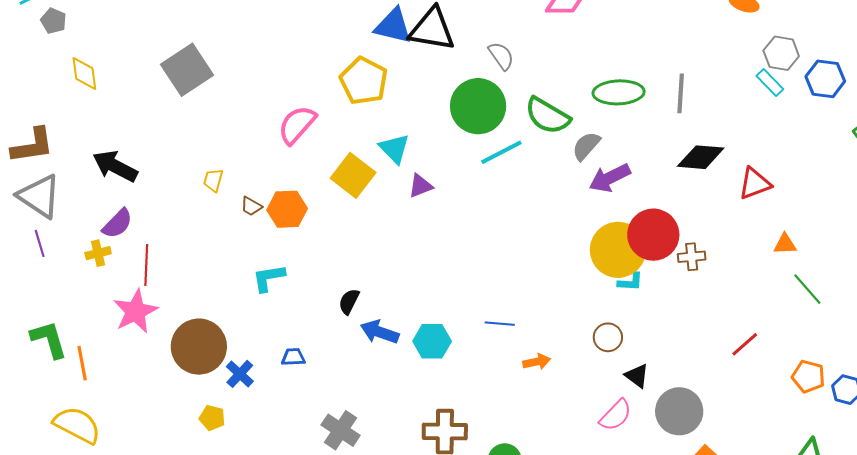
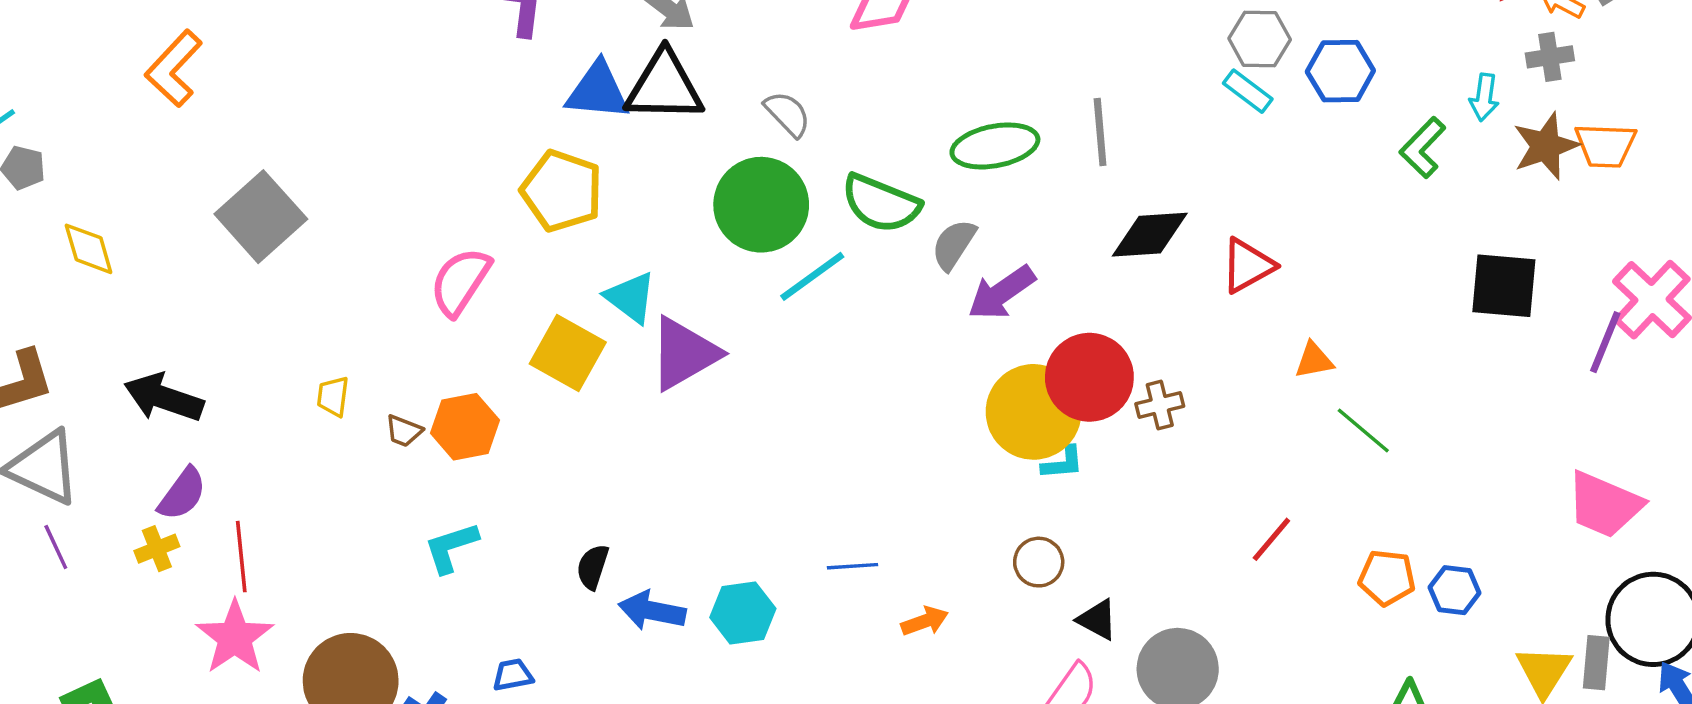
purple triangle: (420, 186) -> (684, 354), size x1.8

